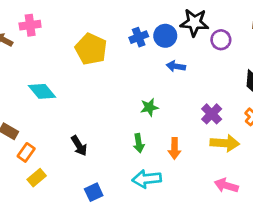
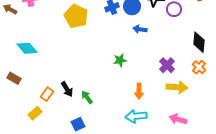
cyan diamond: (42, 91) -> (27, 48), moved
green arrow: (139, 143) -> (87, 97), moved, turned 152
orange rectangle: (26, 152) -> (47, 94), moved
cyan arrow: (147, 179) -> (136, 116), moved

